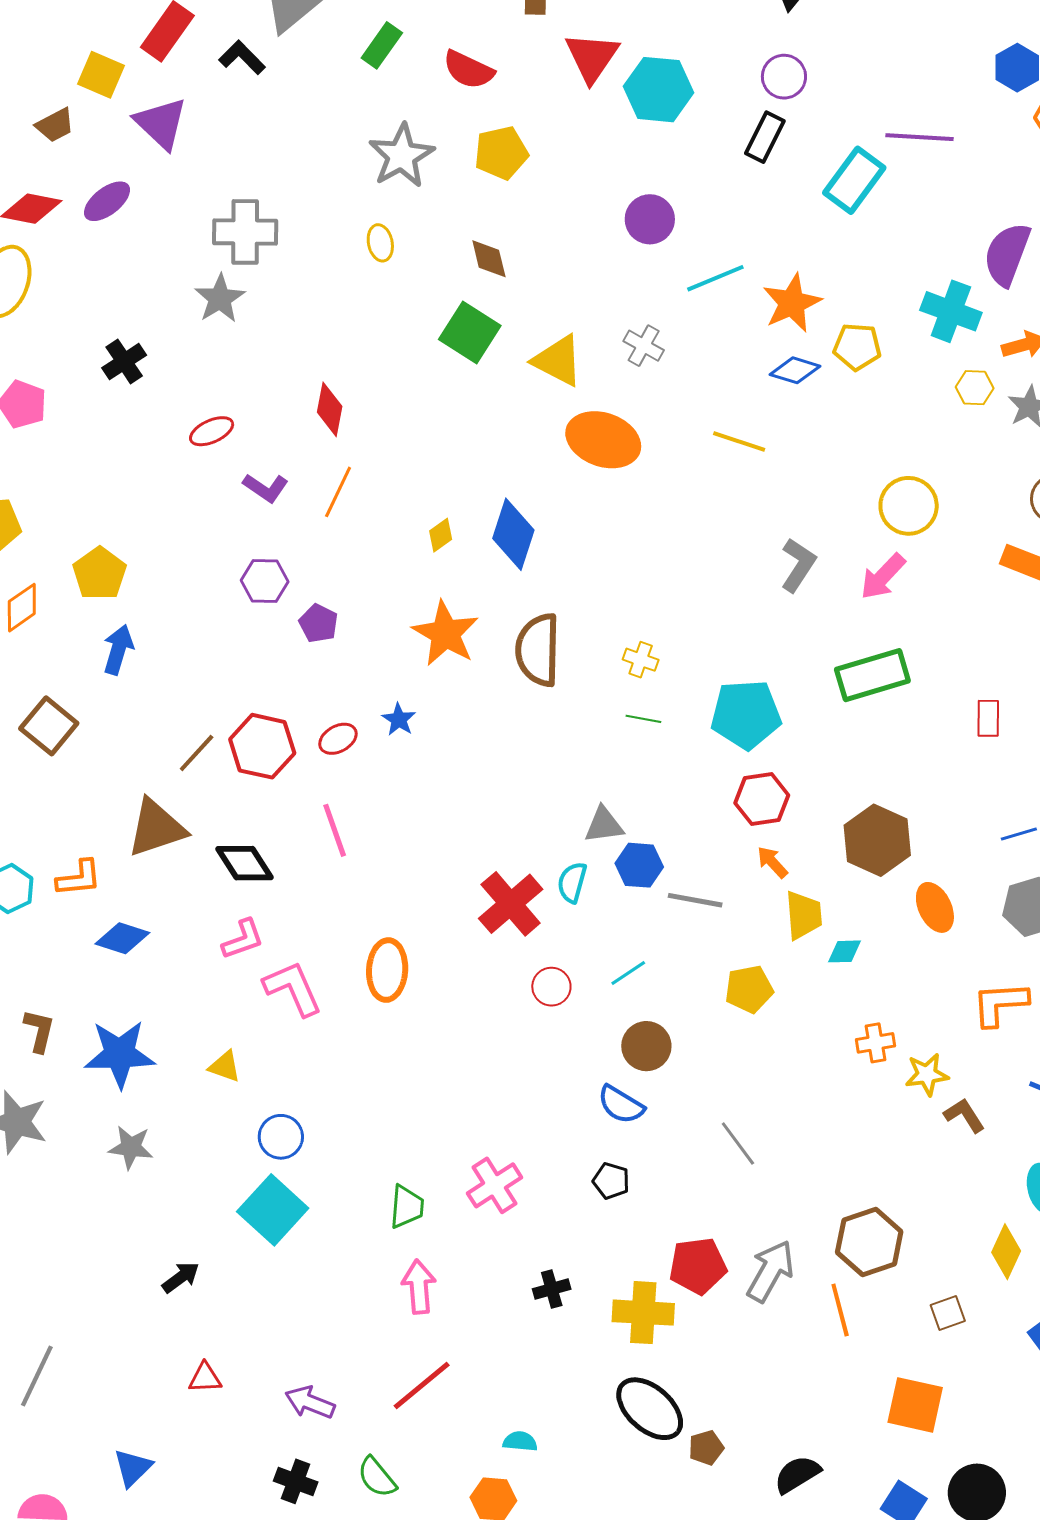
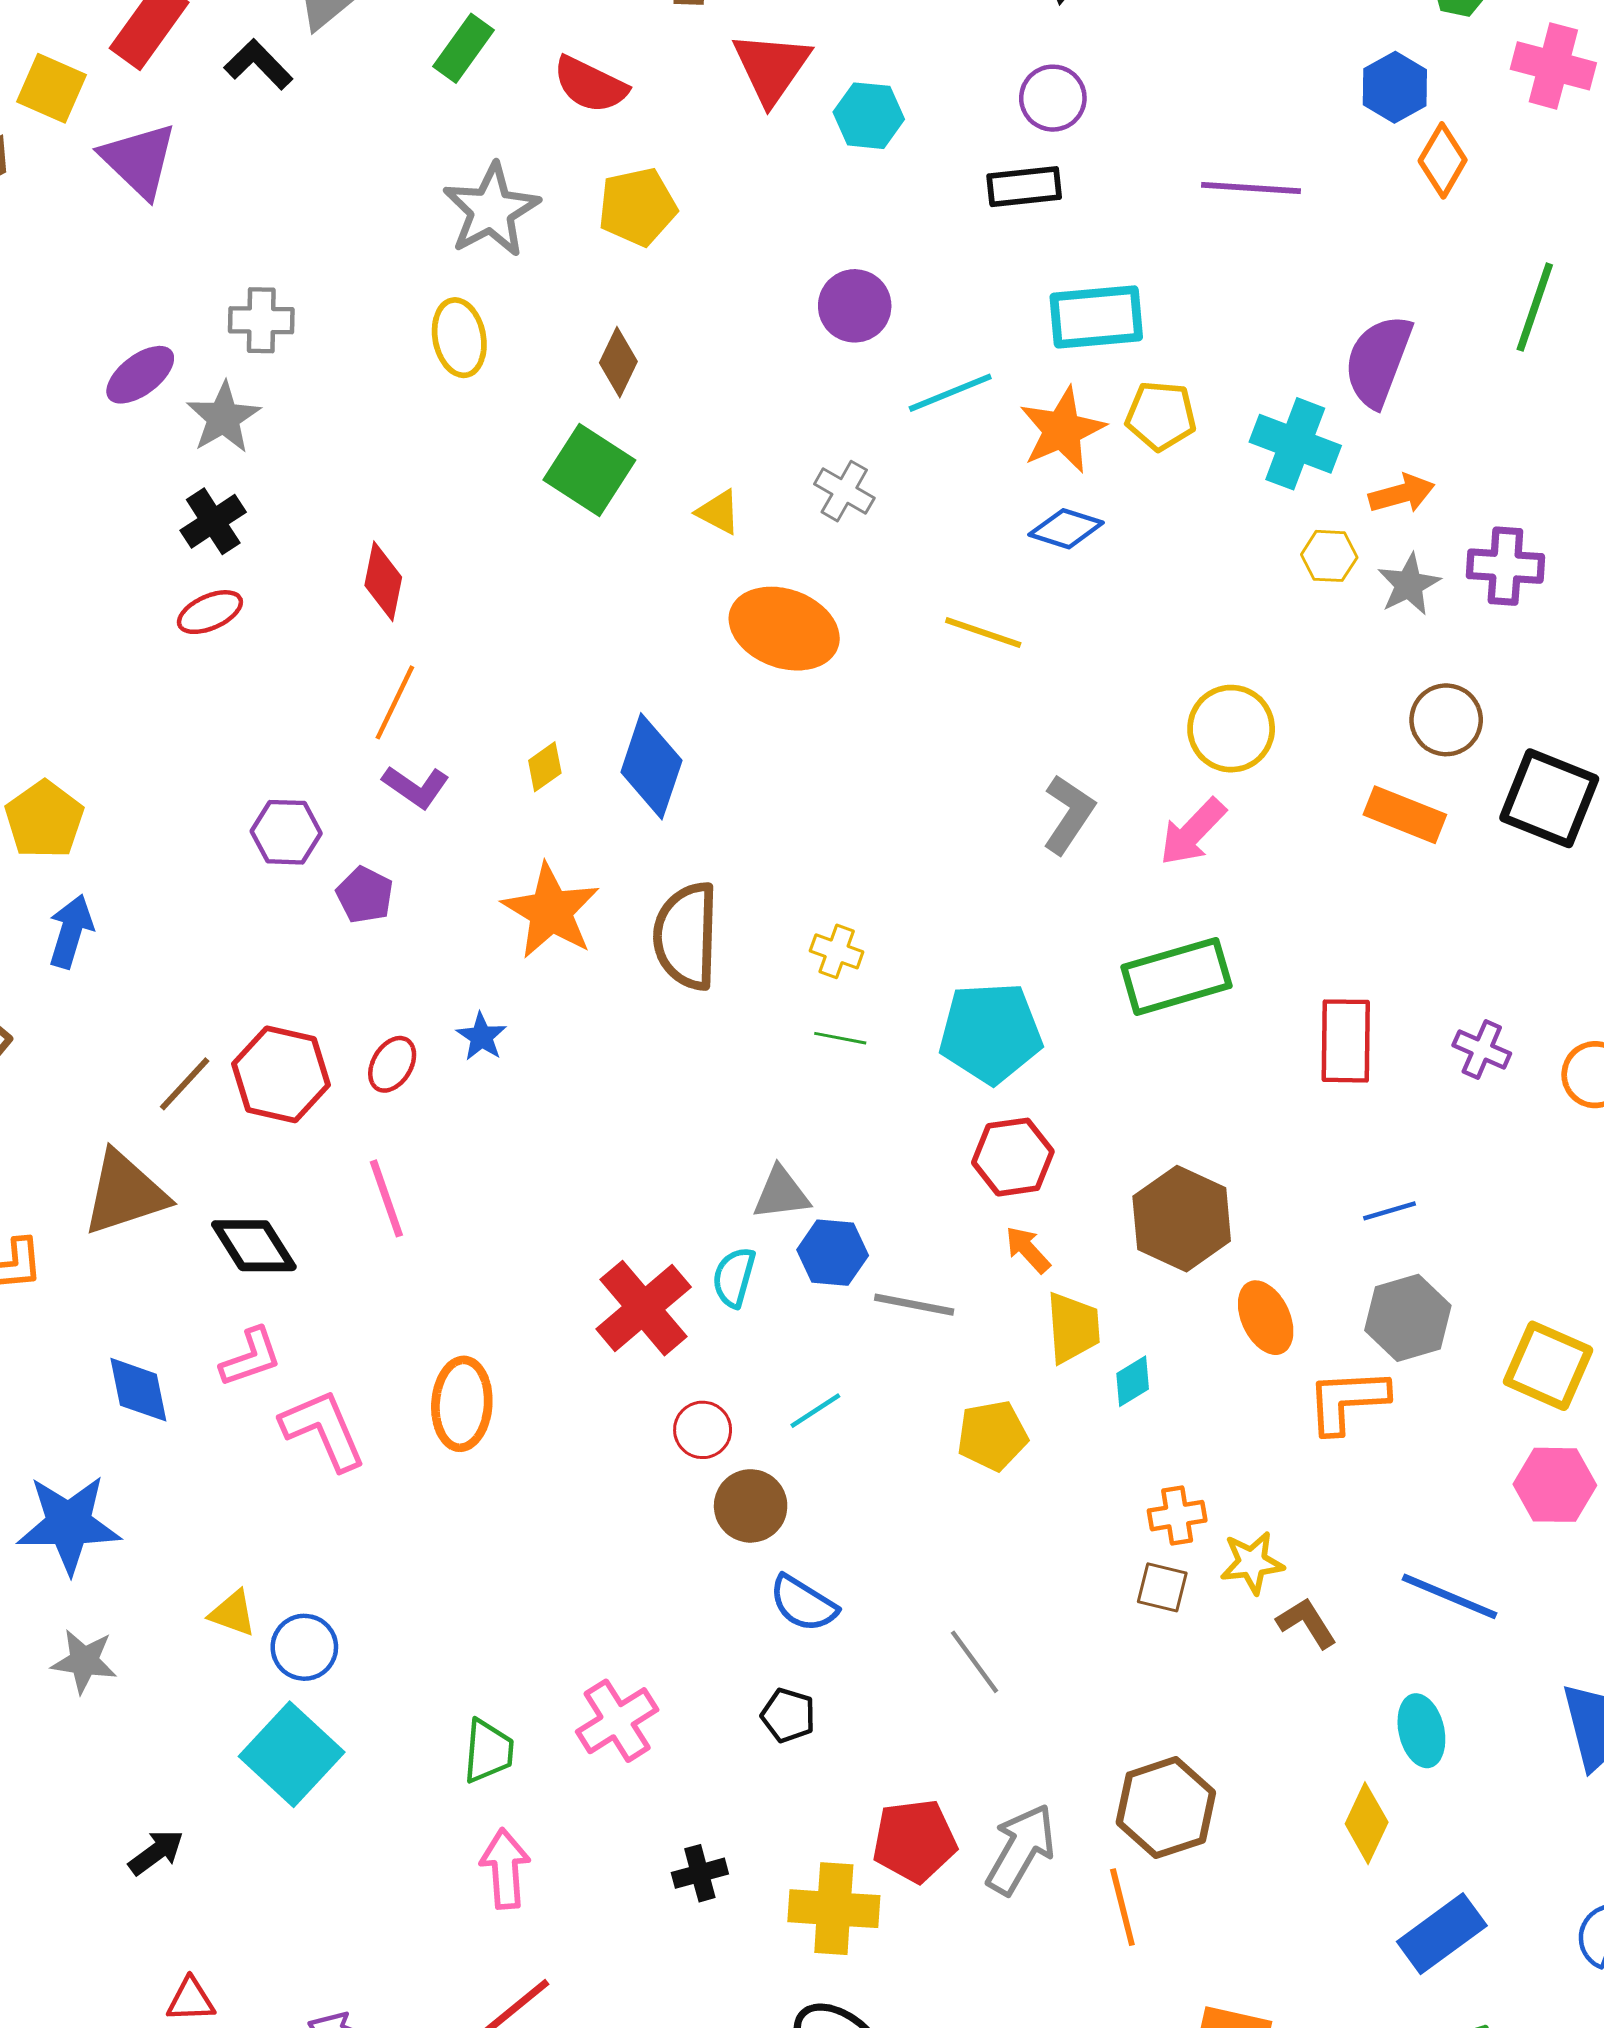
cyan hexagon: (658, 90) -> (869, 116), size x0.7
black rectangle: (765, 137) -> (1024, 187), turned 57
cyan rectangle: (854, 180) -> (1096, 317), moved, turned 48
purple ellipse: (107, 201) -> (140, 375), moved
gray cross: (245, 232) -> (261, 320), size x0.7
yellow ellipse: (380, 243) -> (459, 338), size x1.4
brown diamond: (489, 259) -> (618, 362), turned 39
yellow pentagon: (857, 347) -> (1161, 416), moved
yellow triangle: (558, 361) -> (718, 512), size x0.6
black cross: (124, 362) -> (213, 521), moved
purple L-shape: (266, 488) -> (416, 787), moved
red rectangle: (988, 718) -> (1346, 1041), size x1.5
red ellipse: (338, 739) -> (392, 1064), turned -30
blue diamond: (122, 938) -> (138, 1390), moved, turned 60
cyan diamond: (844, 951) -> (1133, 1381), turned -30
orange L-shape: (1000, 1004) -> (1347, 1401), moved
brown circle: (646, 1046) -> (751, 1506), moved
yellow triangle: (225, 1066) -> (233, 1613), moved
brown square: (948, 1313) -> (1162, 1587), moved, turned 33

